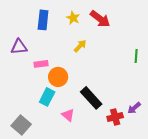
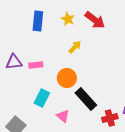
purple triangle: (19, 47) -> (14, 62), moved
orange circle: (58, 77) -> (67, 78), moved

